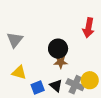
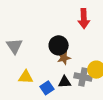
black triangle: (56, 86) -> (64, 82), turned -32

